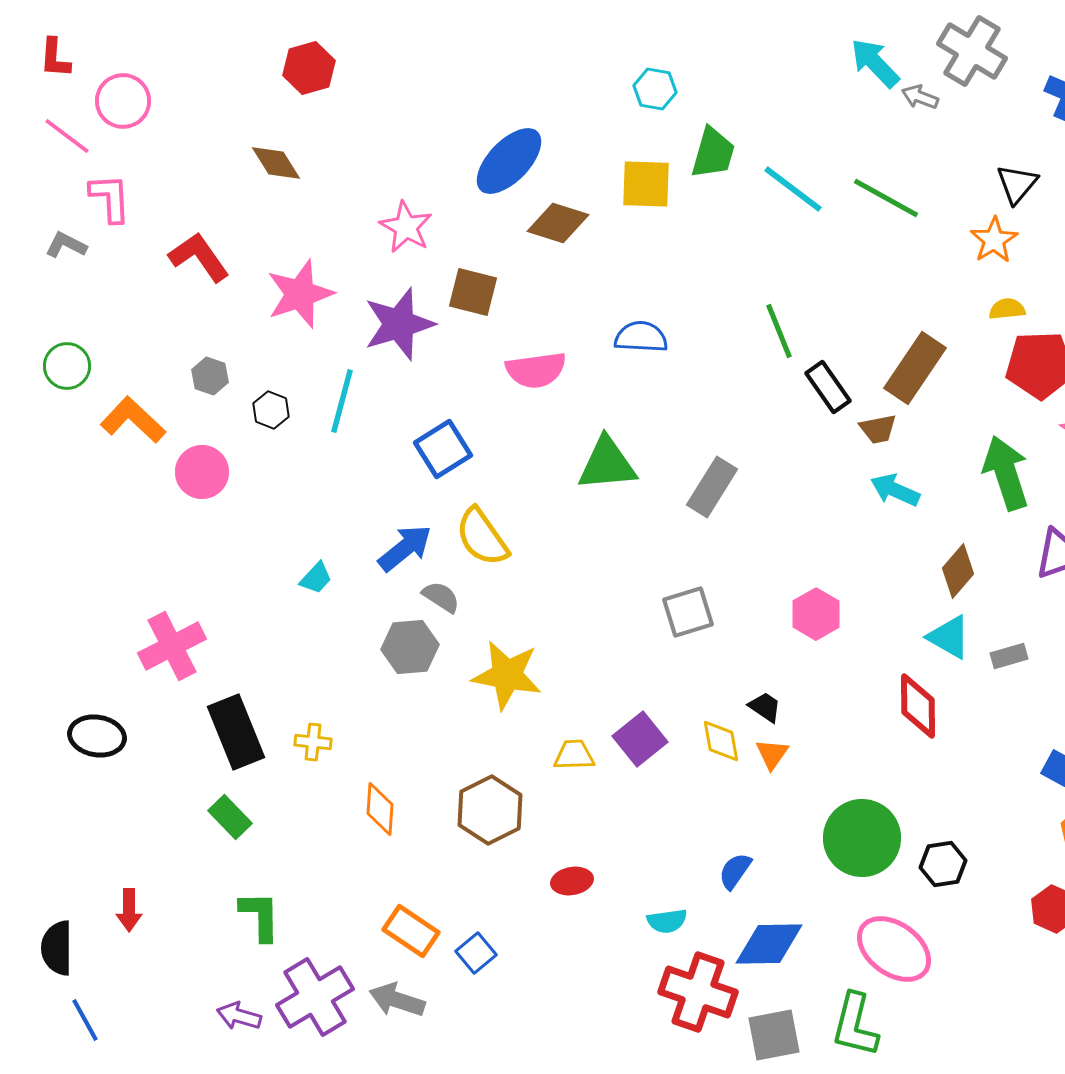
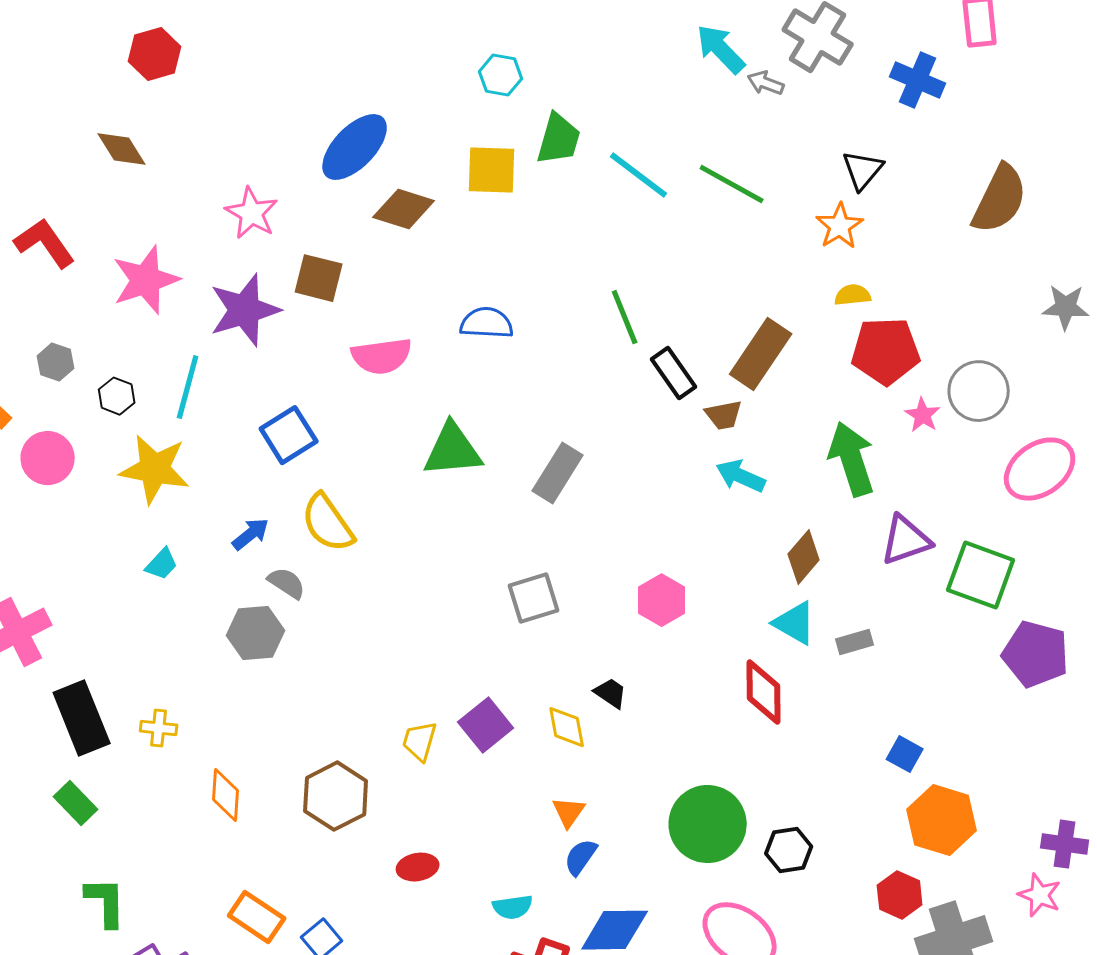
blue arrow: (405, 548) -> (251, 534), size x0.7
yellow star: (507, 675) -> (155, 469), moved
orange triangle: (772, 754) -> (569, 812), moved
yellow trapezoid: (574, 755) -> (420, 741), turned -72

